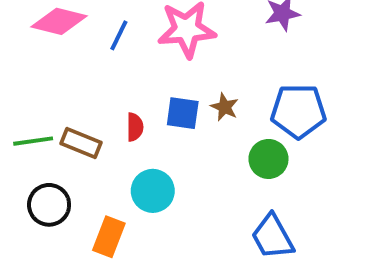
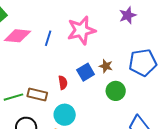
blue square: (183, 113) -> (86, 72), turned -30
green circle: (268, 159) -> (116, 91), moved
cyan circle: (153, 191) -> (65, 115), moved

